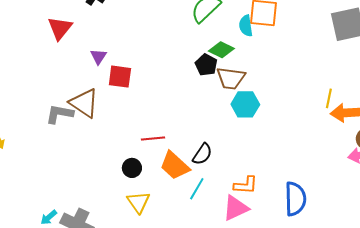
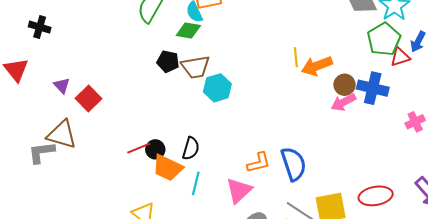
green diamond: (221, 50) -> (188, 30), moved
red square: (120, 77) -> (88, 98), turned -35
black circle: (132, 168) -> (155, 149), moved
orange L-shape: (246, 185) -> (259, 163), moved

